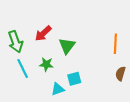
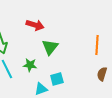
red arrow: (43, 33) -> (35, 25), moved, turned -120

